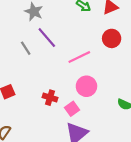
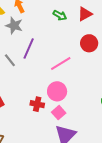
purple line: (47, 38) -> (29, 48), turned 70
pink circle: (86, 86) -> (57, 91), moved

